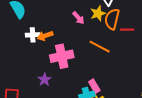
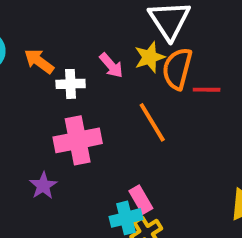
white cross: (33, 35) -> (71, 84), moved
orange arrow: (45, 36) -> (39, 61), moved, turned 56
orange line: (100, 47) -> (152, 122), turned 30

